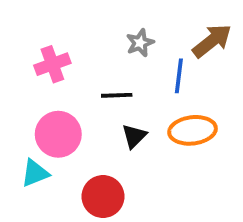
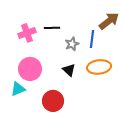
gray star: (140, 43) -> (72, 44), moved
black line: (117, 95) -> (52, 28), moved
black triangle: (134, 136) -> (69, 70), turned -32

